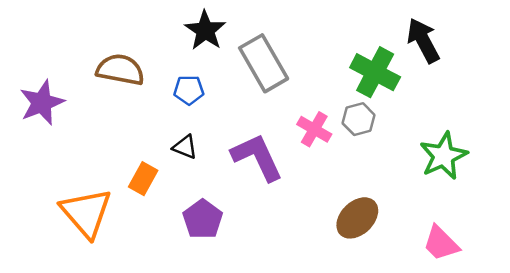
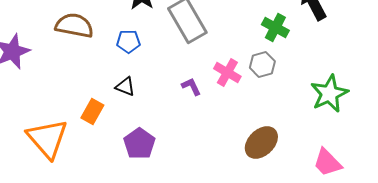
green cross: (375, 72) -> (275, 28), size x0.7
purple L-shape: (257, 157) -> (191, 86), moved, size x0.5

